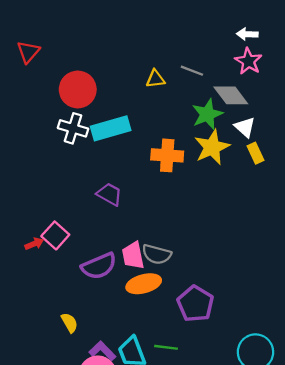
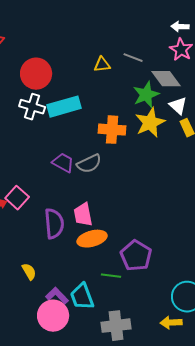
gray semicircle: (157, 254) -> (89, 164), moved, turned -40
purple semicircle: (99, 266) -> (54, 224), turned -72
green line: (166, 347) -> (111, 276), moved

